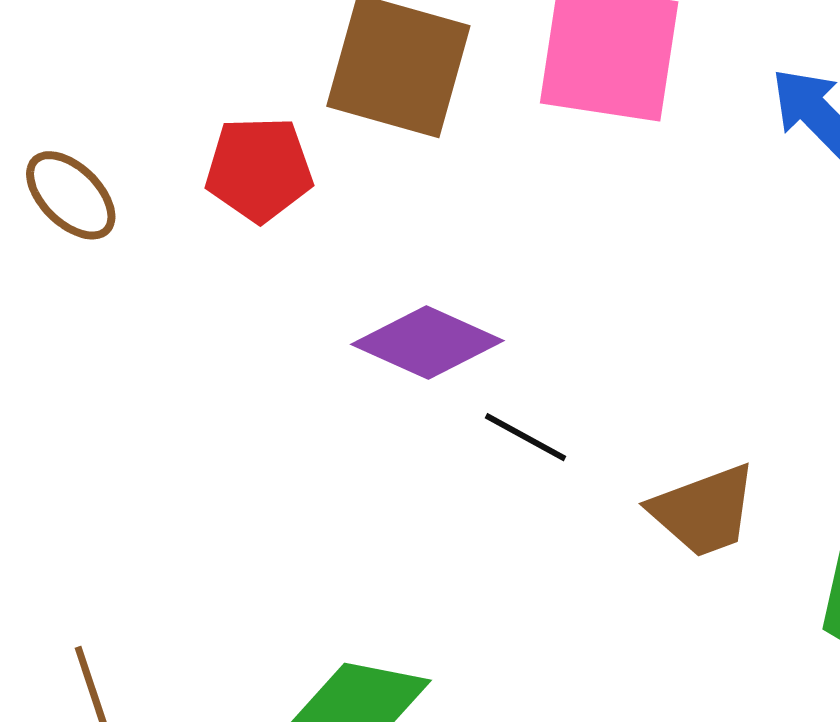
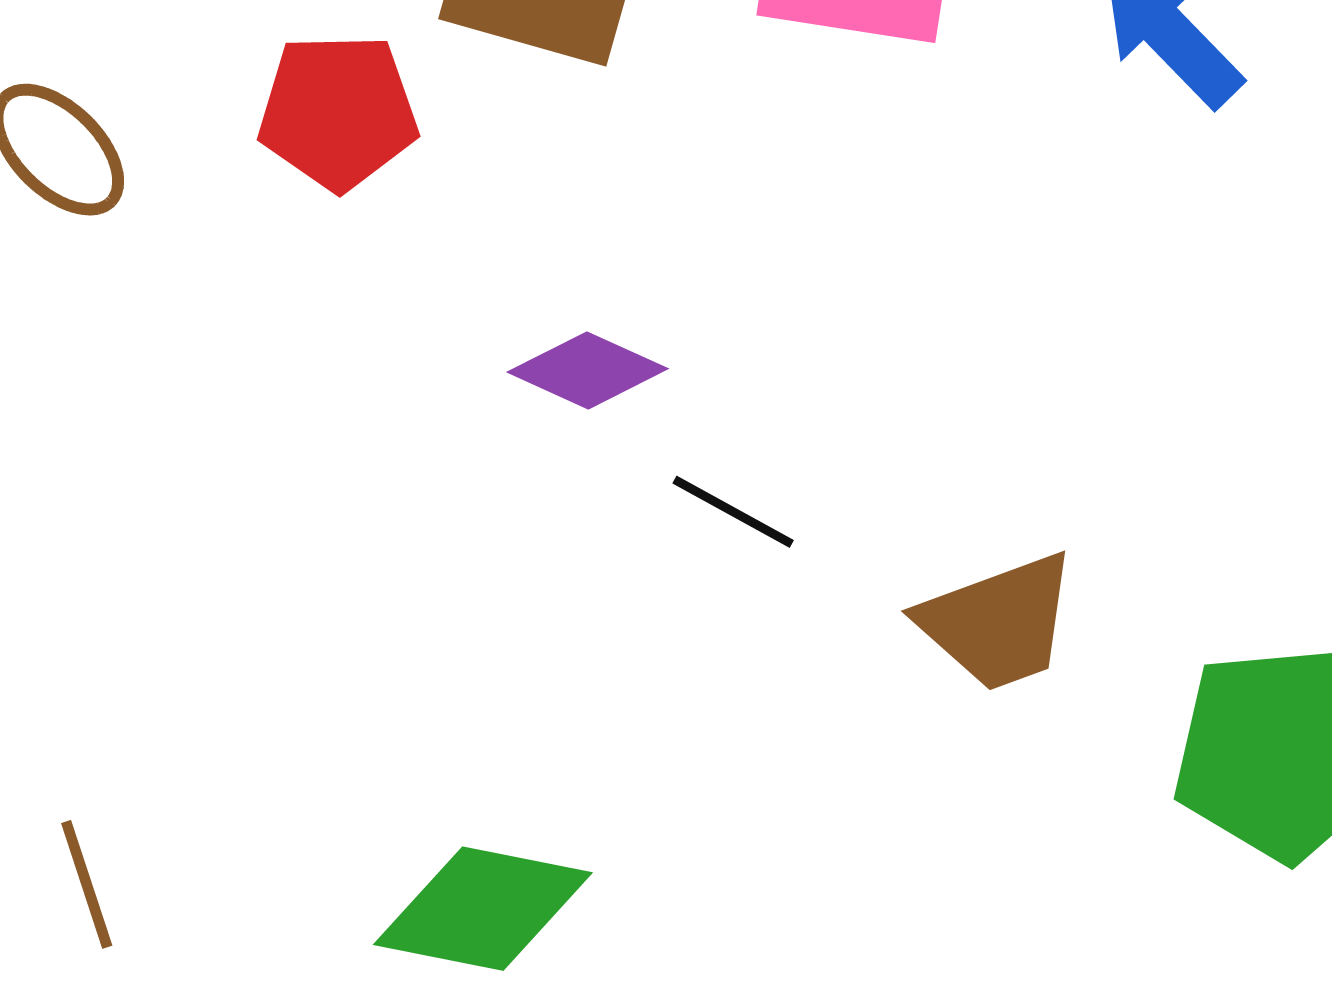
purple diamond: (427, 342) -> (588, 370), size x0.7

